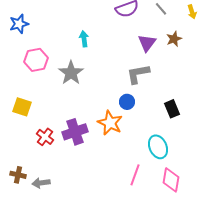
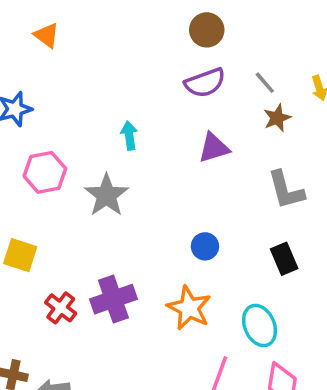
brown star: (174, 39) -> (277, 118), moved
purple triangle: (147, 43) -> (214, 148), moved, turned 36
gray L-shape: (138, 74) -> (286, 190), moved, turned -95
orange star: (110, 123) -> (189, 308), moved

